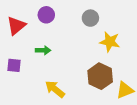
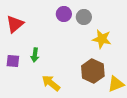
purple circle: (46, 15) -> (64, 14), moved
green arrow: (43, 50) -> (35, 55), moved, turned 96

